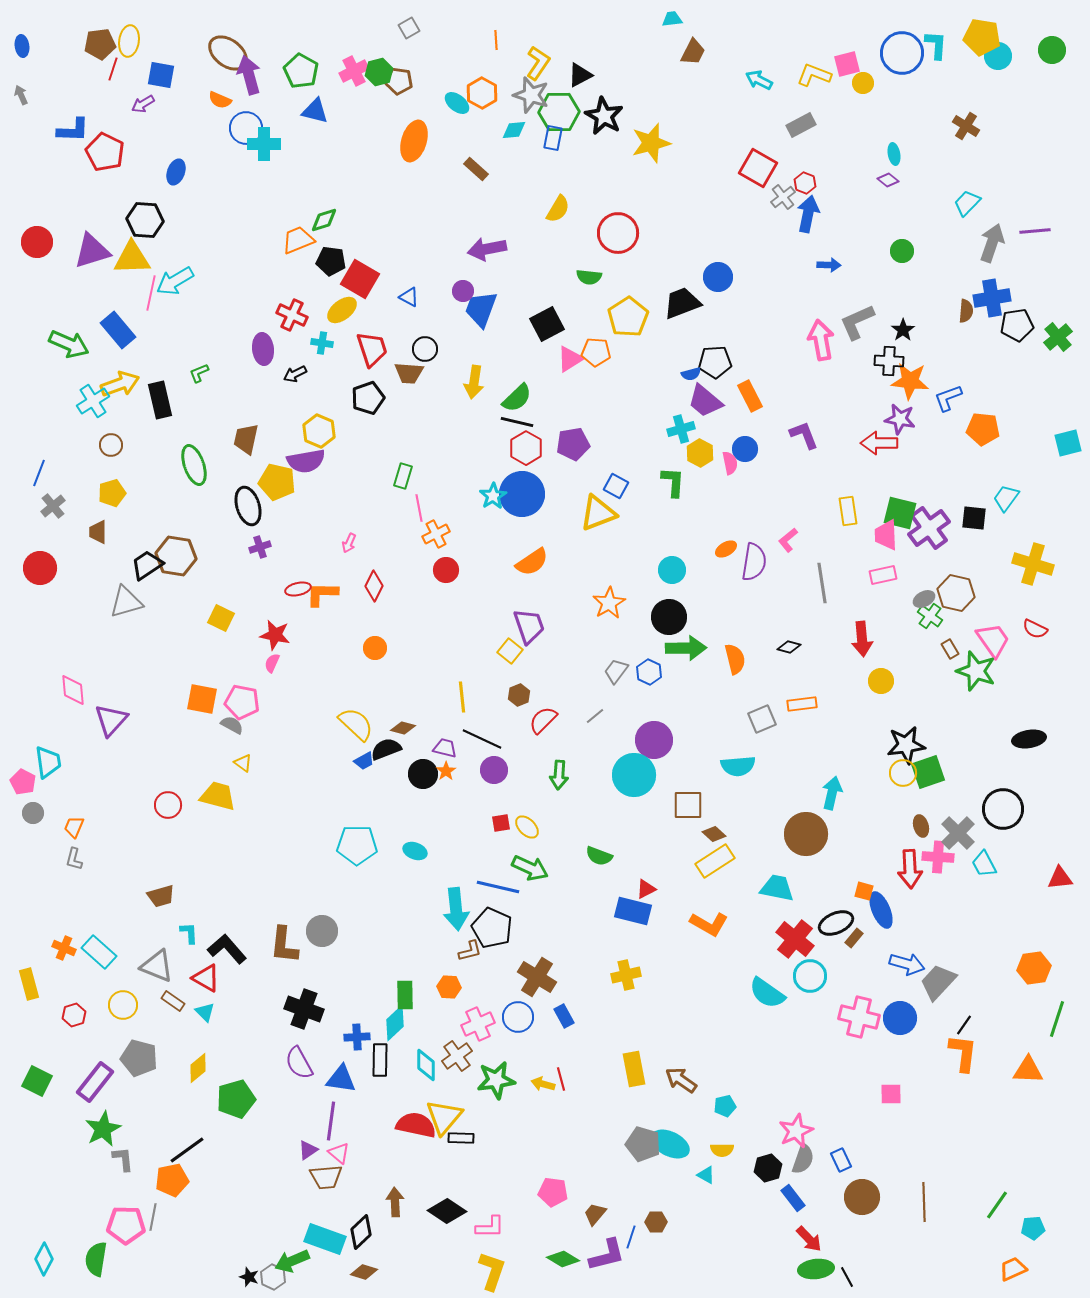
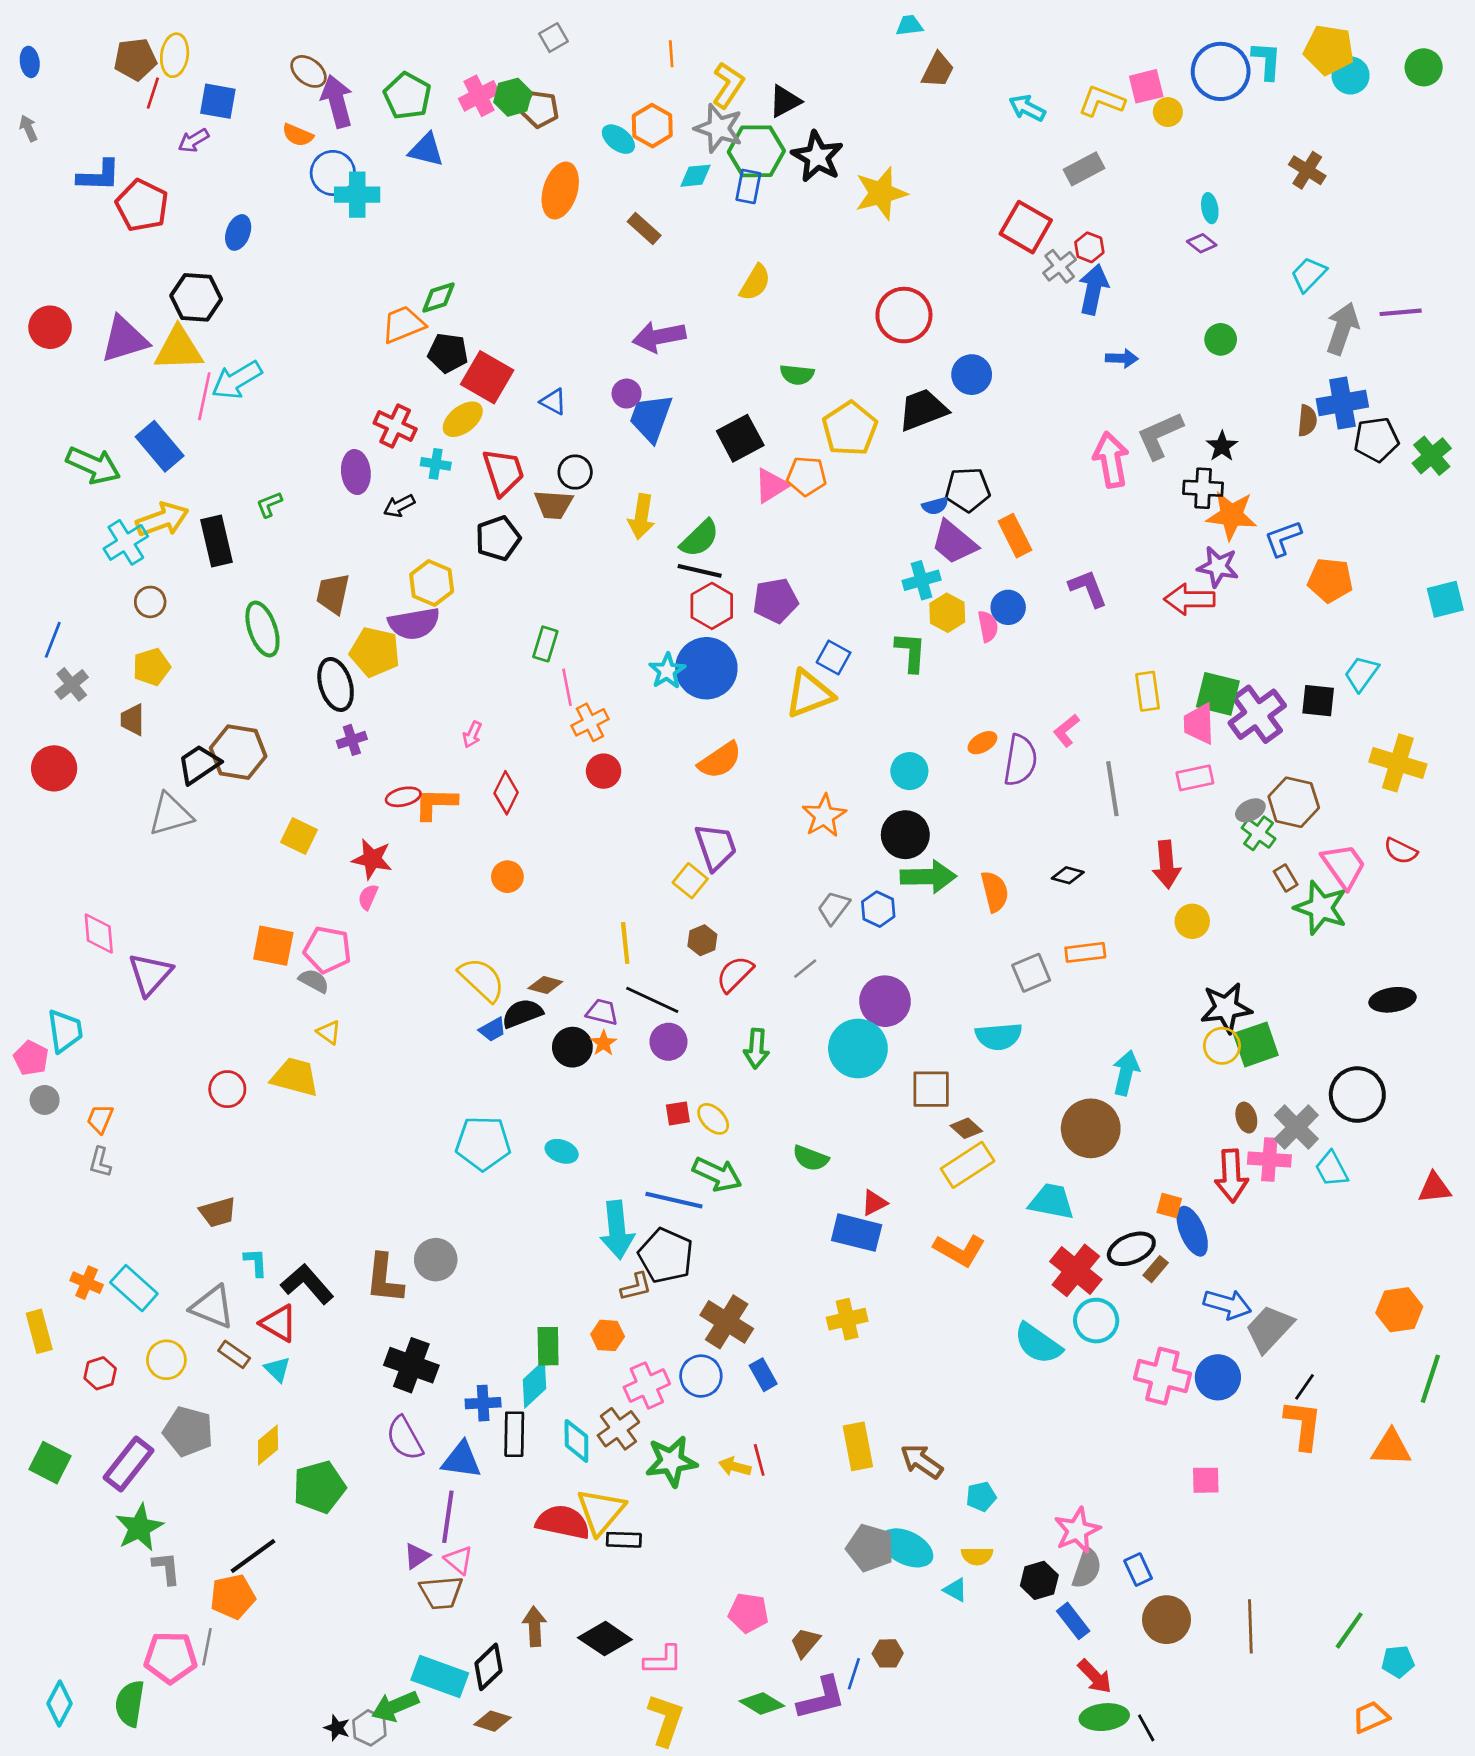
brown ellipse: (228, 53) -> (309, 71), size x0.7
red circle: (618, 233) -> (904, 315), moved

